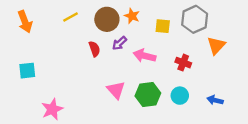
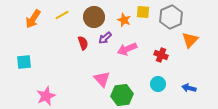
orange star: (132, 16) -> (124, 20), moved
orange arrow: (25, 22) -> (33, 19), moved, turned 54
yellow square: (163, 26) -> (143, 12), moved
pink arrow: (144, 56) -> (127, 49), turned -36
green hexagon: (148, 94) -> (122, 95), moved

